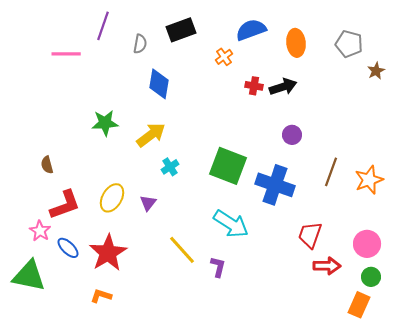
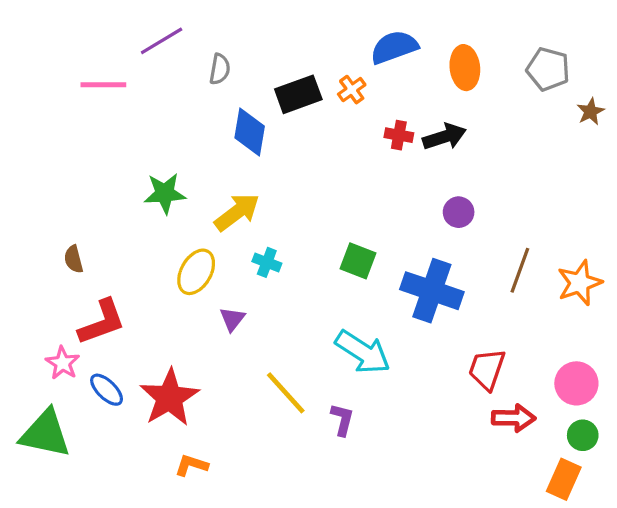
purple line: (103, 26) -> (162, 41), turned 40
black rectangle: (181, 30) -> (298, 94), moved
green square: (228, 166) -> (358, 261), size x0.6
cyan cross: (170, 167) -> (267, 262), turned -36
yellow ellipse: (112, 198) -> (196, 272), moved
orange L-shape: (101, 296) -> (191, 465), moved

